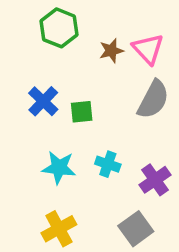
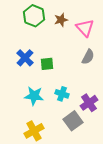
brown star: (111, 51) -> (61, 20), moved
gray semicircle: (153, 100) -> (88, 57), size x0.7
gray square: (136, 229) -> (73, 121), moved

